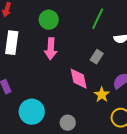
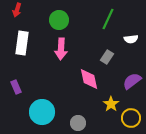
yellow star: (102, 95) -> (111, 104), moved

